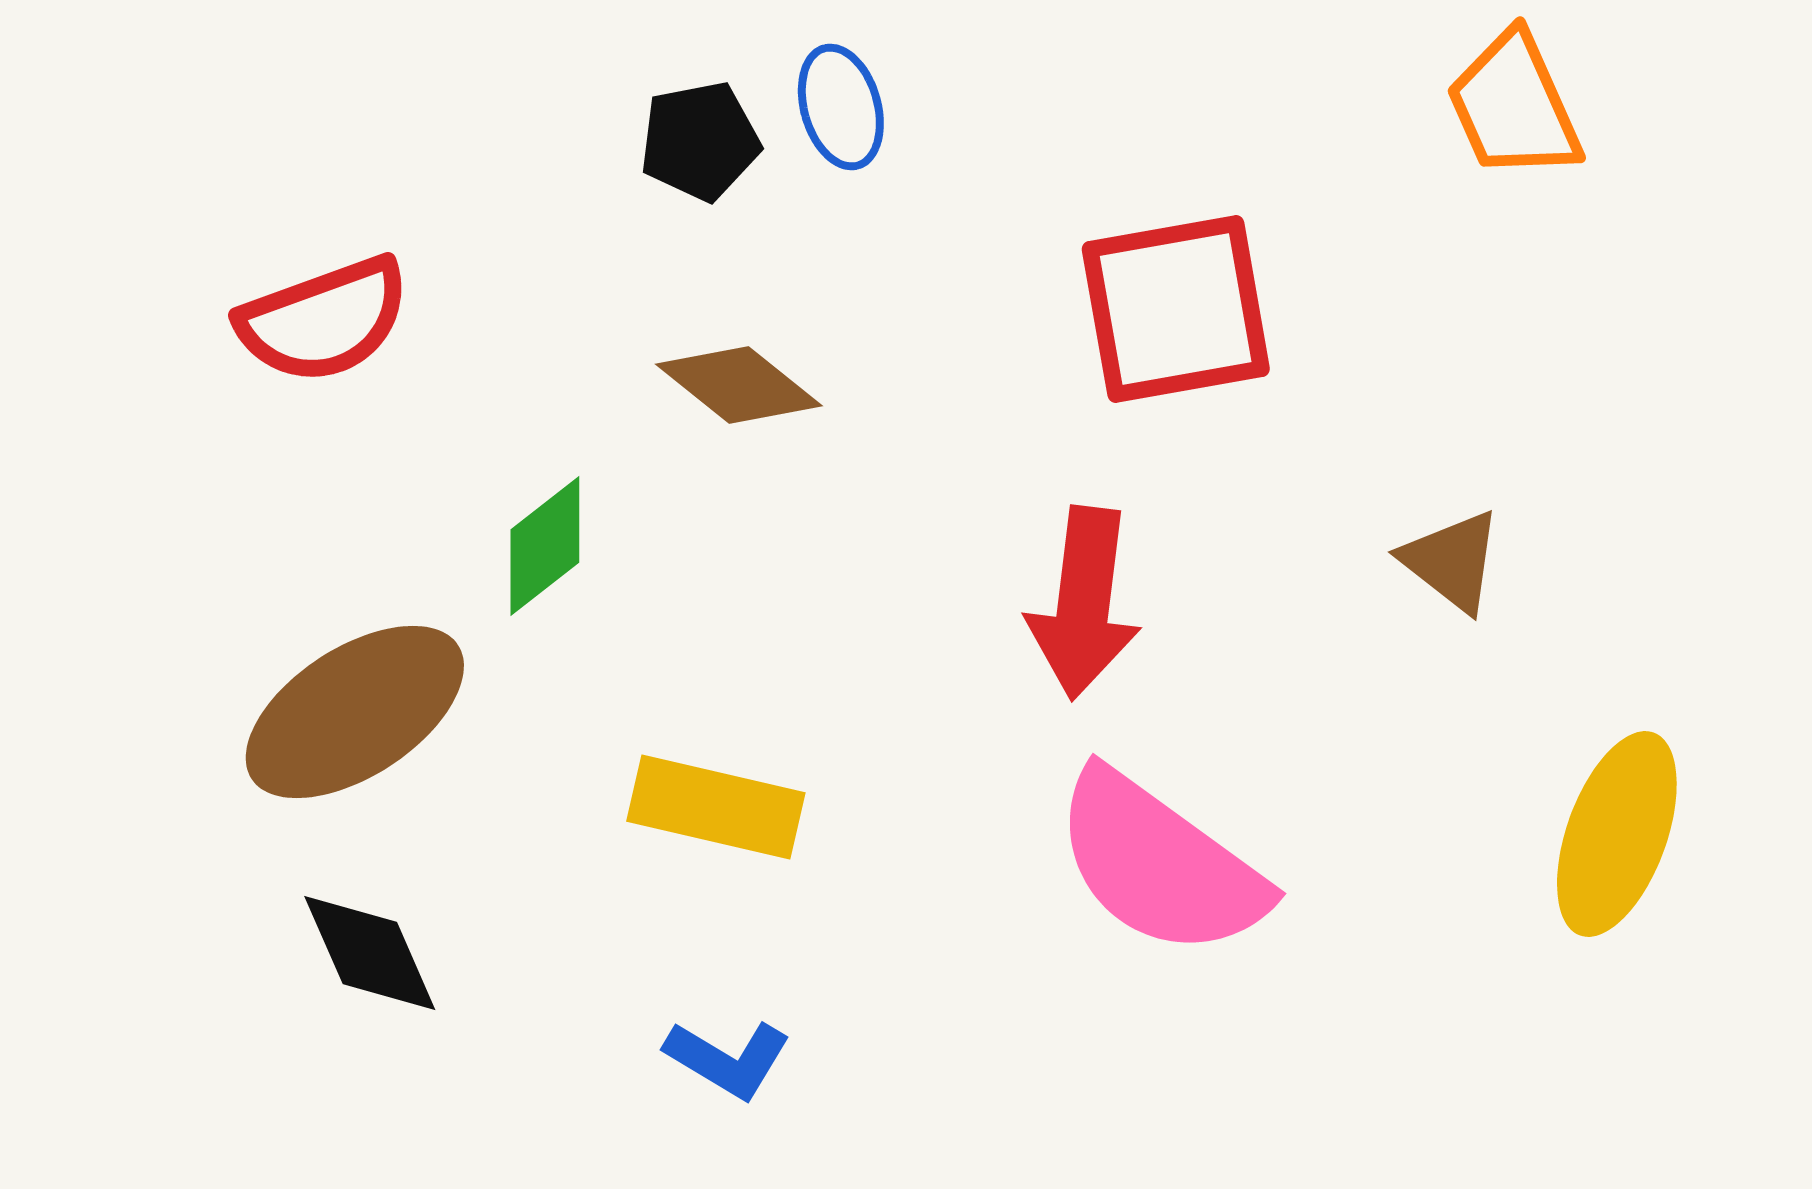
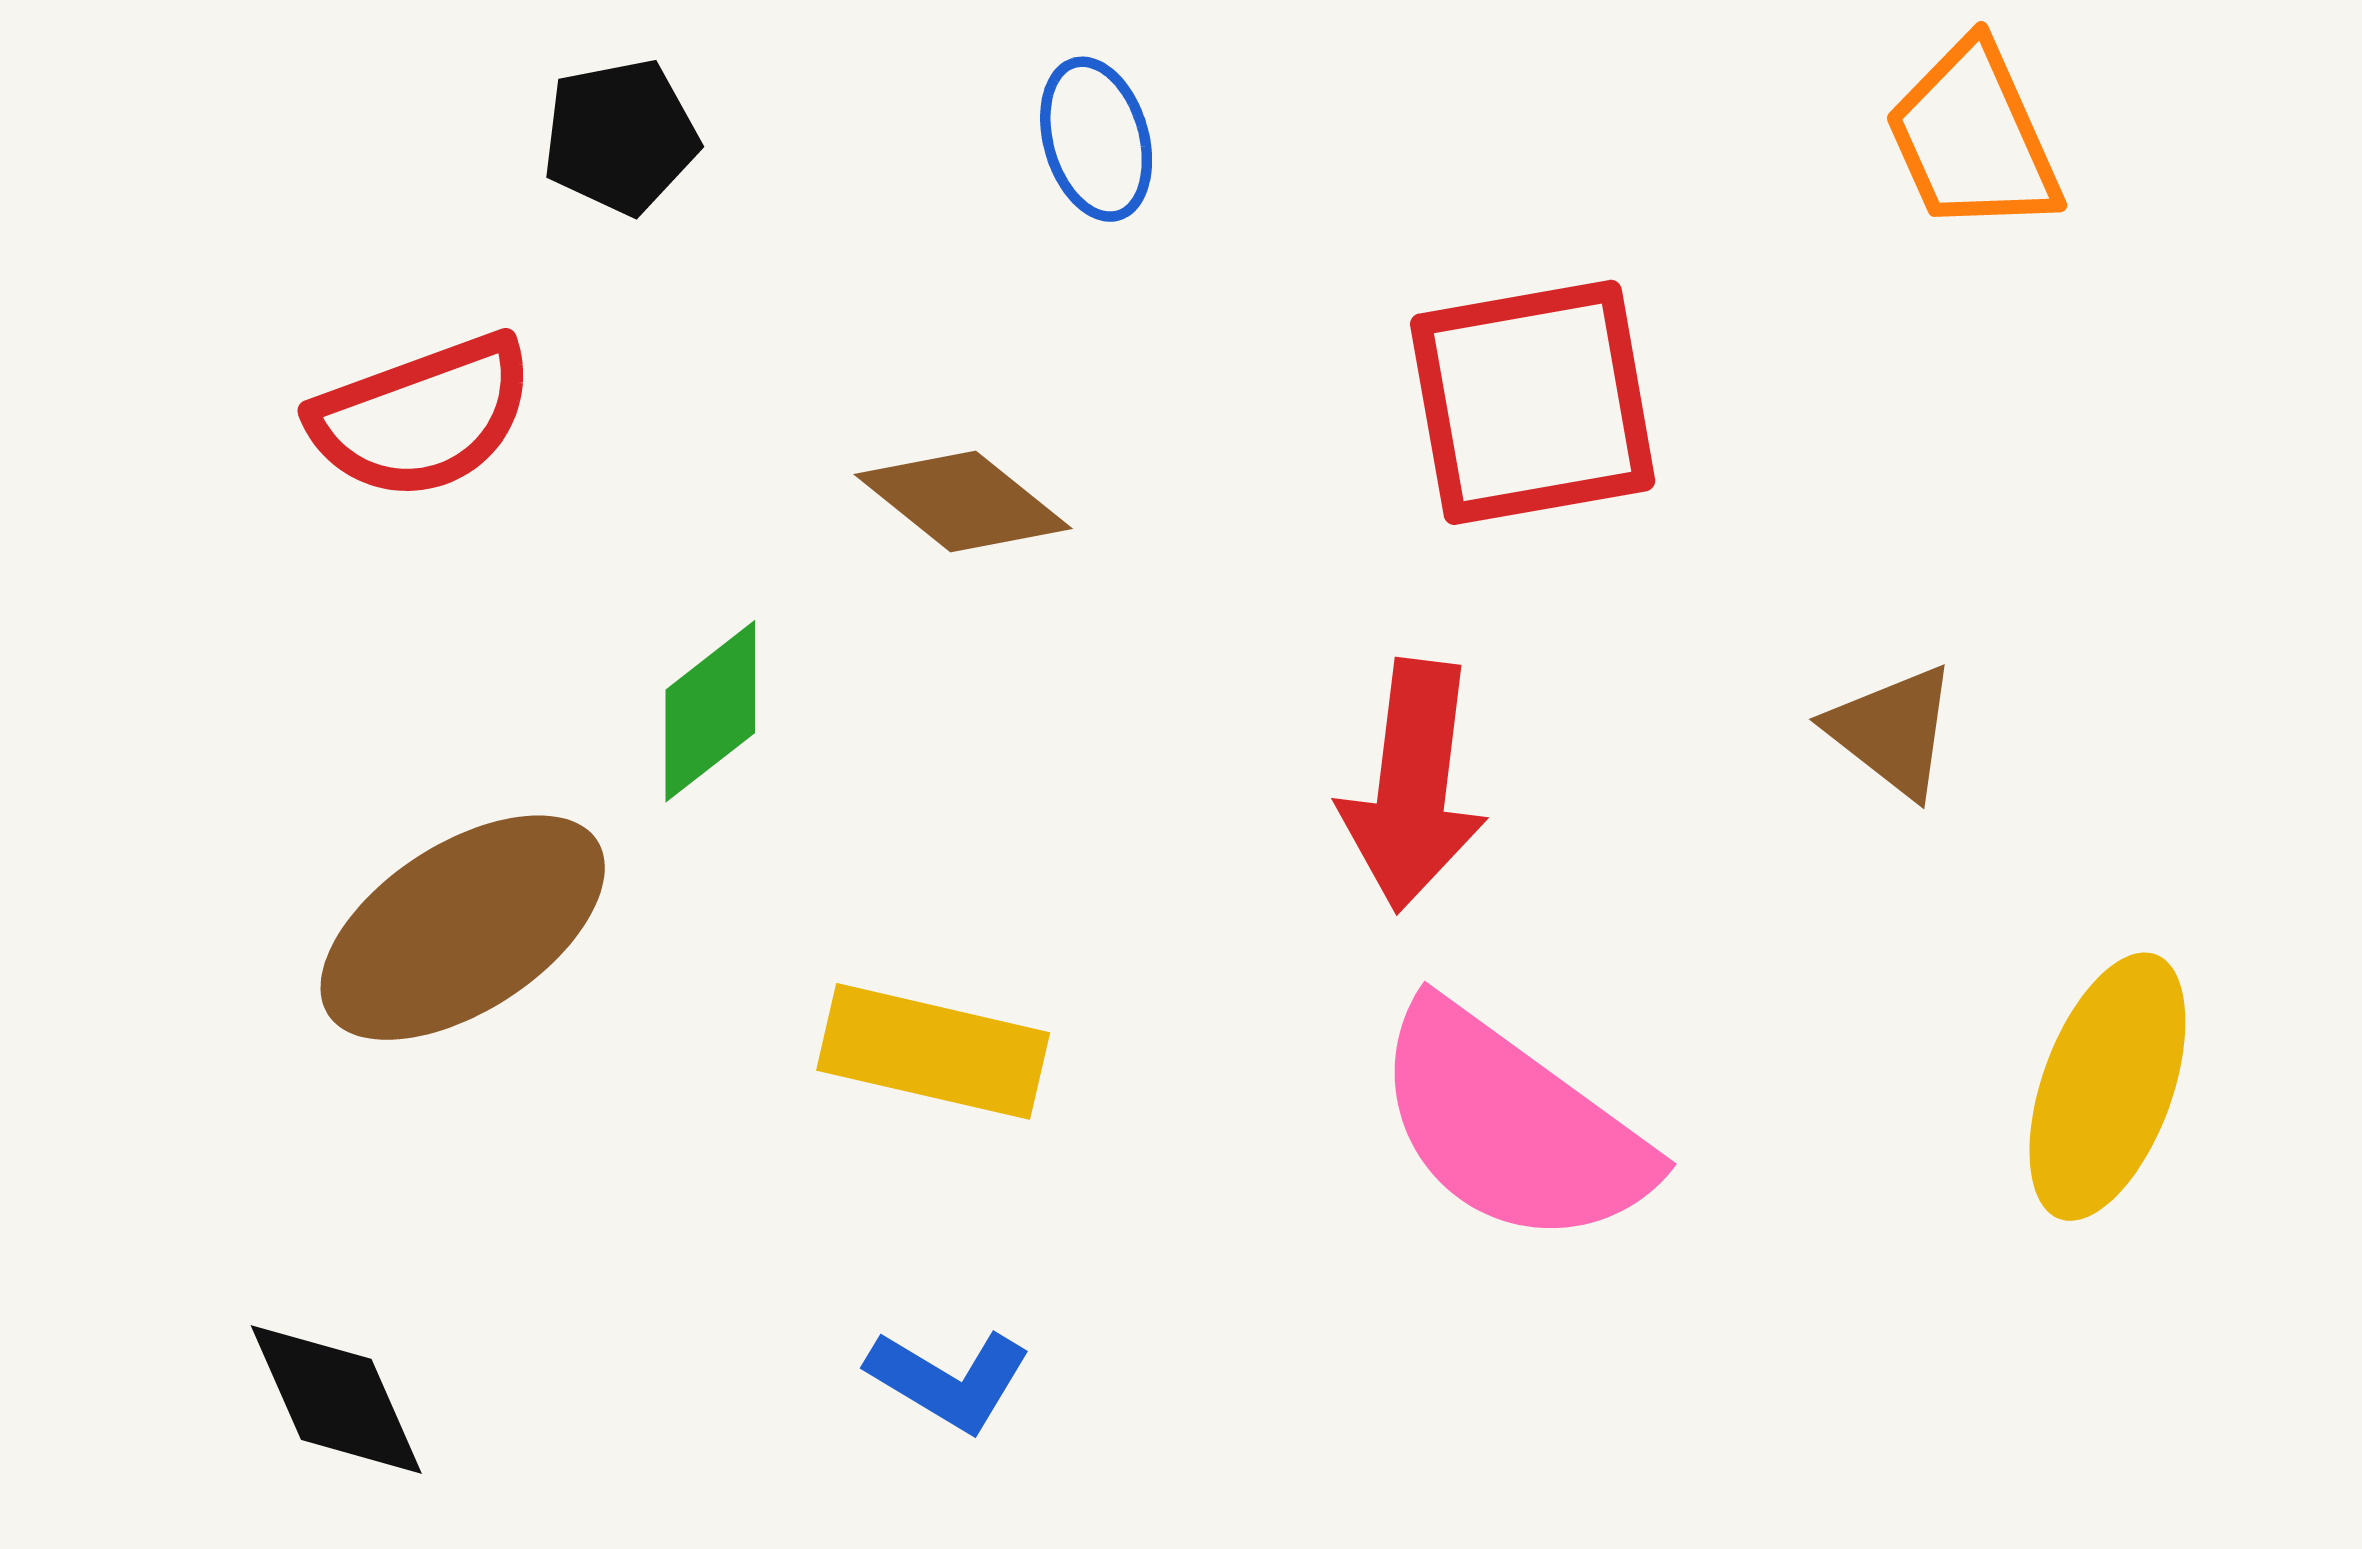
black pentagon: (700, 141) -> (620, 137), moved
black diamond: (370, 953) -> (336, 1399), moved

